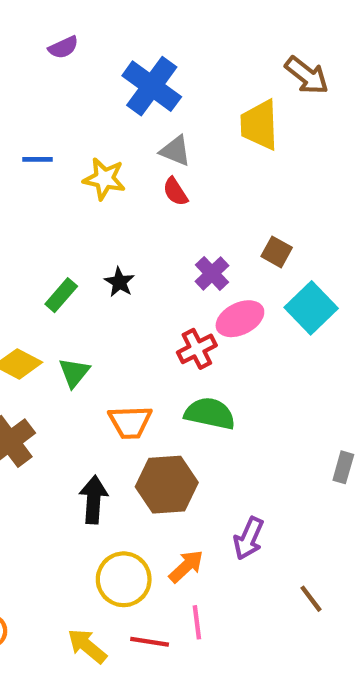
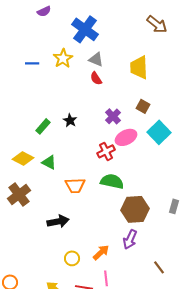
yellow trapezoid: (259, 125) -> (139, 67), moved
yellow star: (104, 179) -> (63, 58), moved, turned 30
green triangle: (74, 373) -> (49, 162), turned -42
brown hexagon: (167, 485) -> (135, 209), moved
black arrow: (94, 500) -> (58, 221), turned 75
yellow circle: (124, 579) -> (72, 258), size x0.6

